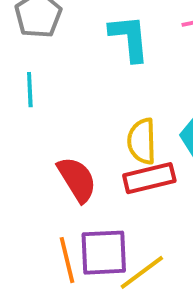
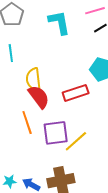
yellow semicircle: (142, 141) -> (33, 79), moved
orange line: (67, 260) -> (27, 123), moved

